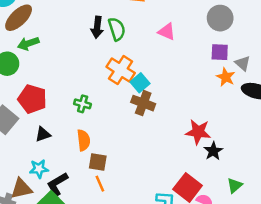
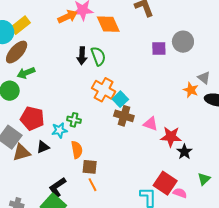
pink triangle: (167, 32) -> (151, 124), moved
purple square: (220, 52) -> (159, 48), moved
cyan star: (39, 169) -> (59, 130), moved
brown triangle: (21, 189) -> (21, 153), moved

